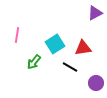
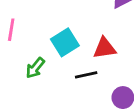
black line: (70, 67) -> (86, 75), turned -42

